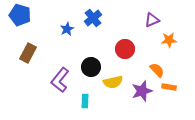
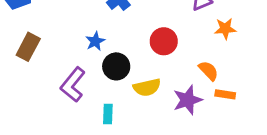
blue star: (67, 29) -> (95, 41), moved

